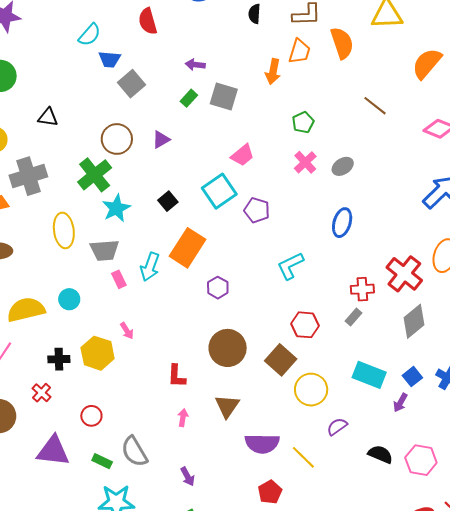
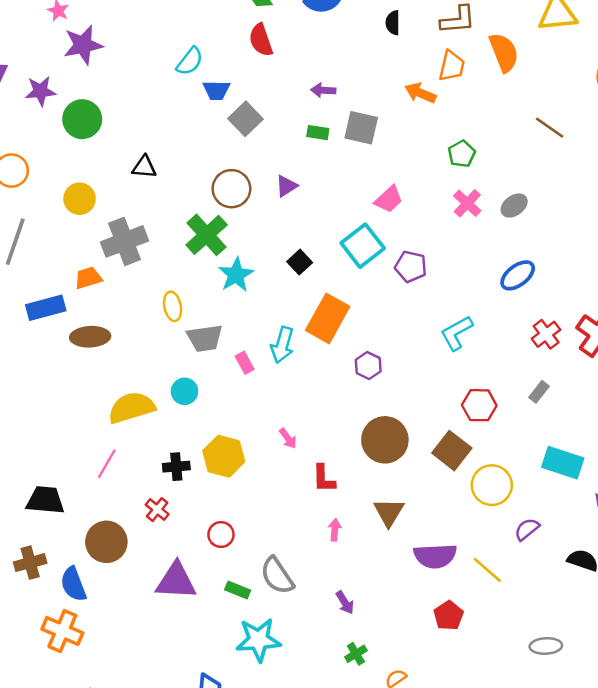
orange arrow: (273, 72) -> (420, 93), turned 105
green rectangle: (189, 98) -> (318, 133), turned 60
blue ellipse: (342, 223) -> (518, 275), turned 40
yellow ellipse: (64, 230) -> (173, 306), size x0.7
gray trapezoid: (105, 250) -> (205, 338), moved
red cross: (362, 289) -> (546, 334), moved, turned -30
pink arrow: (127, 331) -> (288, 438), moved

